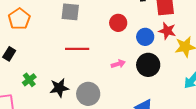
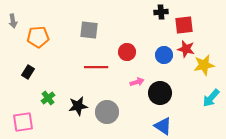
orange pentagon: (19, 19) -> (38, 37), turned 30
red circle: (118, 23) -> (127, 52), moved
black circle: (148, 65) -> (160, 93), moved

